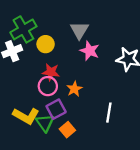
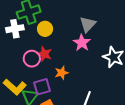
gray triangle: (79, 30) -> (88, 24), moved
pink circle: (48, 86) -> (32, 59), moved

